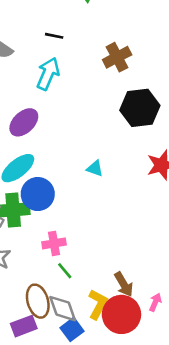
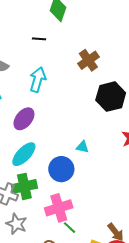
black line: (54, 36) -> (39, 39), moved
blue circle: (38, 194) -> (61, 169), moved
pink cross: (54, 243) -> (59, 208), size x1.5

